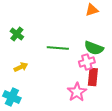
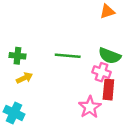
green cross: (17, 34) -> (17, 56), moved, turned -32
pink cross: (87, 62) -> (101, 72), turned 35

